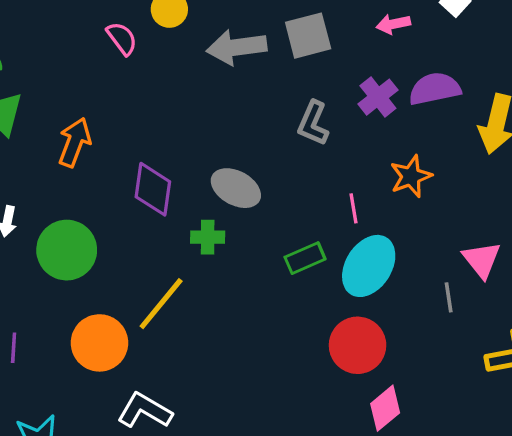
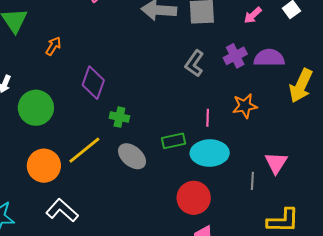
pink arrow: (393, 24) -> (253, 15), turned -42
orange arrow: (75, 142) -> (53, 46), size x0.7
gray ellipse: (236, 188) -> (132, 156), moved
cyan ellipse: (369, 266) -> (210, 153), turned 45

